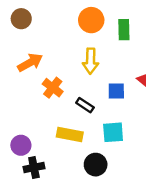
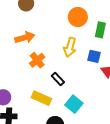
blue square: (116, 91) -> (94, 56), moved
cyan square: (113, 132) -> (74, 104), turned 30

